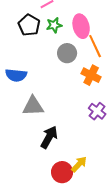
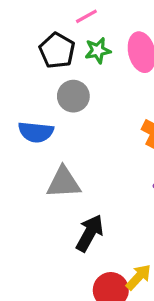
gray circle: (67, 53) -> (73, 96), moved

